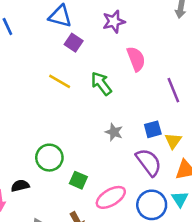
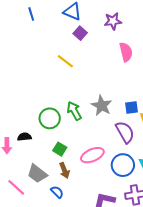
green arrow: (101, 84) -> (74, 111), moved
gray star: (114, 132) -> (102, 106), size x1.5
green square: (78, 180) -> (60, 149), moved

